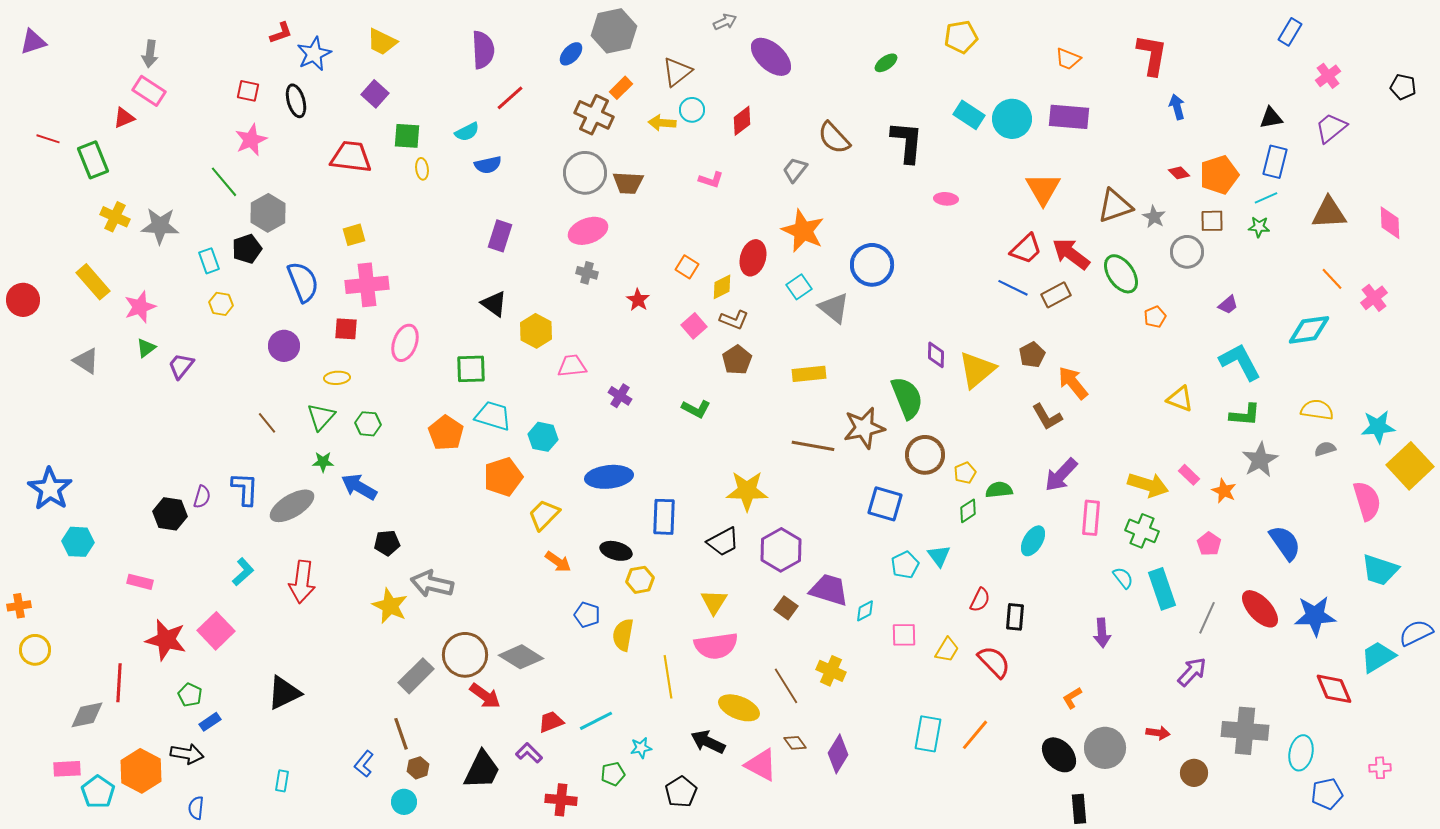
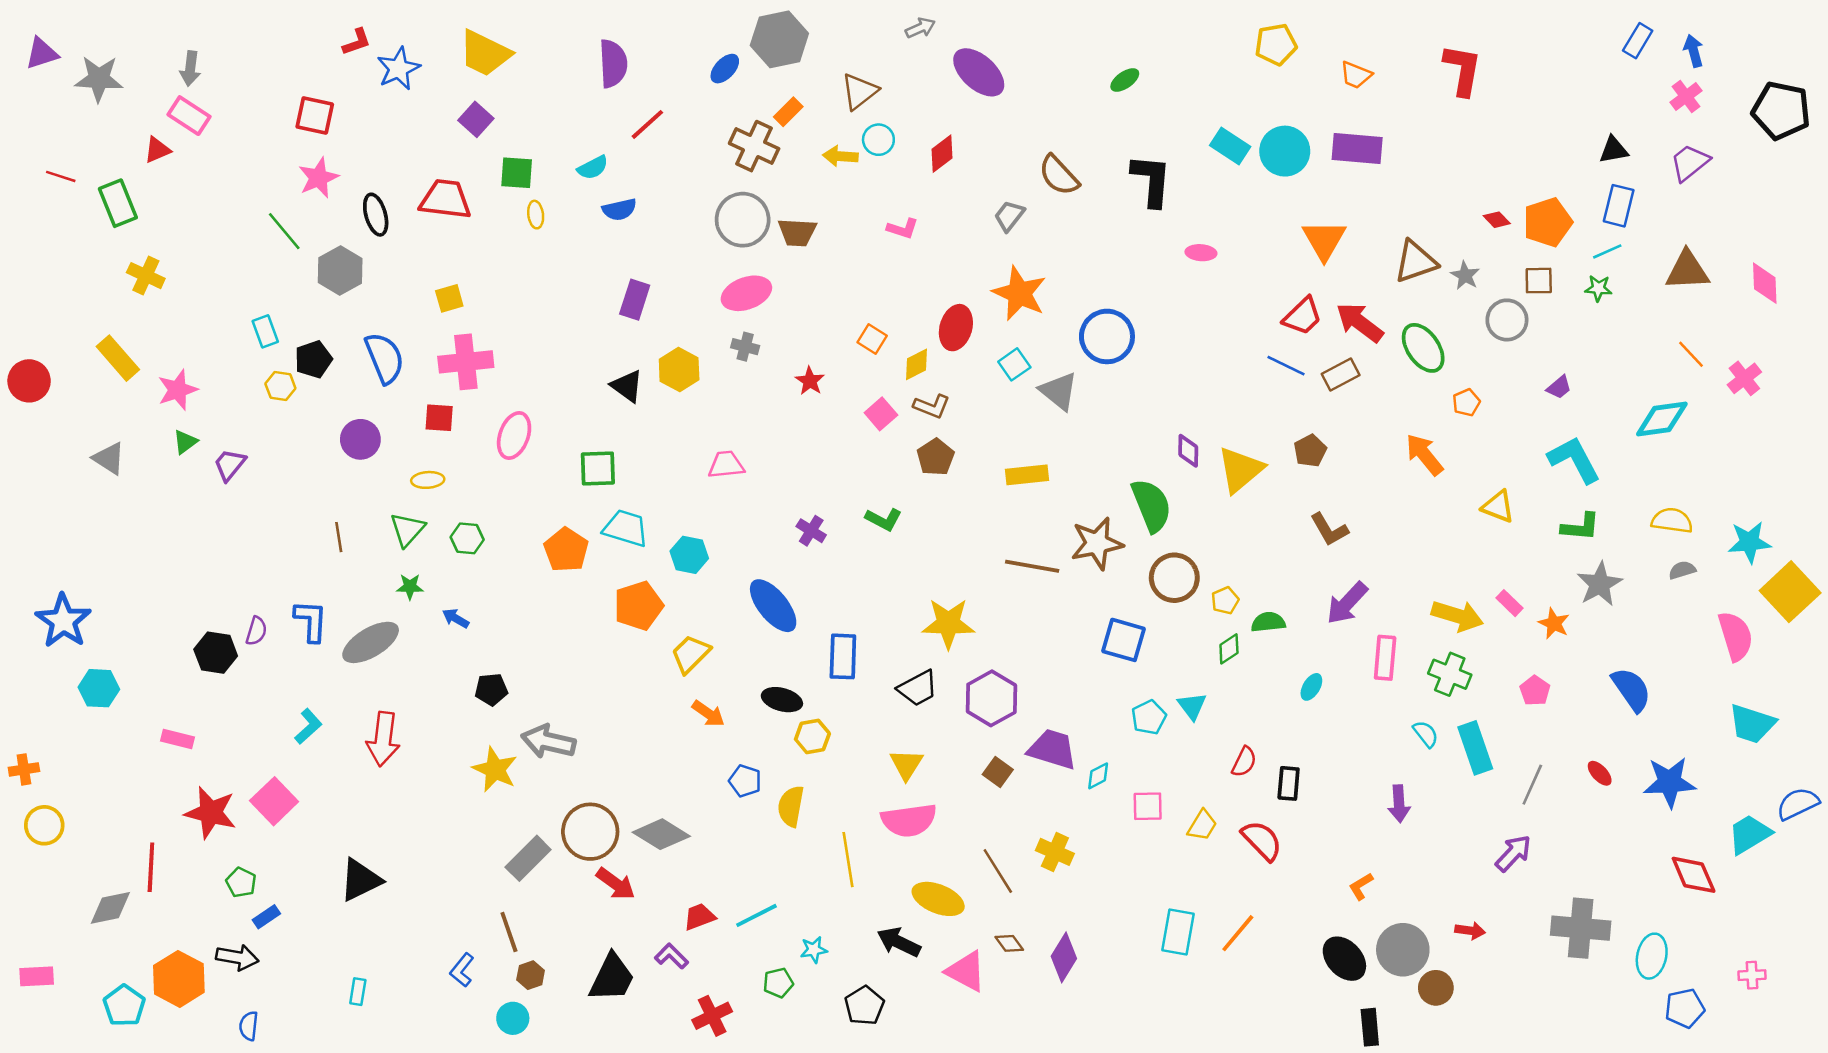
yellow pentagon: (961, 37) -> (1276, 44), moved
yellow trapezoid: (382, 42) -> (485, 53), size x1.4
black pentagon: (1403, 87) -> (1781, 110), size x1.8
red square: (248, 91) -> (315, 116), size x1.4
black ellipse: (296, 101) -> (376, 215), moved
blue arrow: (1177, 107) -> (1694, 51), moved
gray star: (160, 226) -> (99, 79), moved
black pentagon: (247, 249) -> (313, 359), moved
yellow hexagon: (536, 331) -> (679, 369), moved
orange arrow: (1073, 383) -> (1424, 455), moved
purple cross: (620, 396) -> (811, 531), moved
brown line: (267, 423) -> (339, 537), turned 30
blue ellipse: (609, 477) -> (773, 606), turned 57
blue arrow: (359, 487) -> (456, 618), size x0.6
cyan ellipse: (1033, 541) -> (1311, 687), size x0.7
red ellipse: (1260, 609) -> (1600, 773), size x0.5
pink rectangle: (67, 769) -> (37, 976), moved
brown circle: (1194, 773) -> (1436, 988), moved
red cross: (561, 800) -> (712, 1016), turned -32

